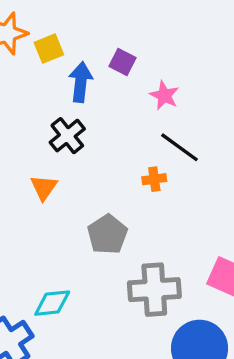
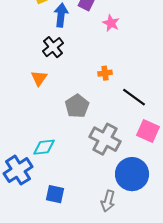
black line: (179, 147) -> (134, 97), moved
gray cross: (154, 290) -> (105, 139), turned 32

